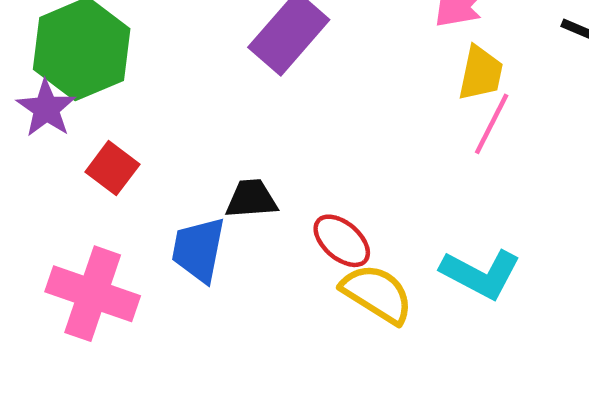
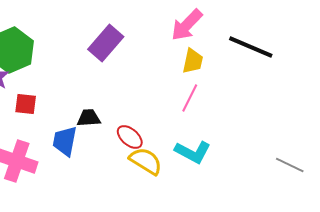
pink line: (492, 124) -> (190, 98), moved
red square: (112, 168) -> (26, 104), turned -30

